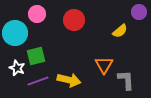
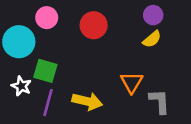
purple circle: (139, 12) -> (153, 15), moved
green square: (36, 56) -> (45, 71), turned 30
purple line: (38, 81) -> (48, 103), turned -55

